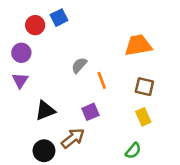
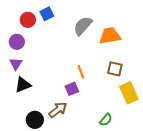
gray semicircle: (79, 65) -> (83, 26), moved, size x1.5
orange line: (102, 80) -> (81, 72), moved
black triangle: (45, 111) -> (23, 85), moved
yellow rectangle: (143, 117) -> (129, 93), moved, size x1.5

